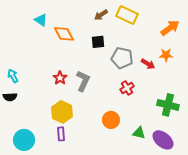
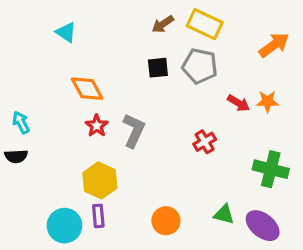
orange diamond: (64, 34) -> (87, 89), moved
orange star: (166, 55) -> (267, 102), moved
gray pentagon: (122, 58) -> (200, 66), moved
orange circle: (111, 120) -> (166, 221), moved
cyan circle: (24, 140) -> (64, 226), moved

